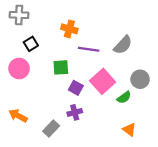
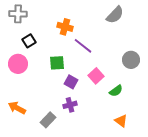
gray semicircle: (123, 45) -> (115, 15), moved
purple line: (89, 49) -> (83, 46), turned 30
gray circle: (140, 79) -> (131, 60), moved
pink square: (103, 81) -> (96, 76), size x0.7

